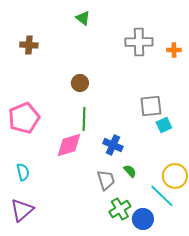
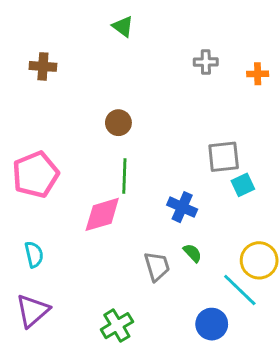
gray cross: (139, 42) -> (206, 62), size x0.6
blue cross: (113, 145) -> (182, 207), moved
green cross: (120, 209) -> (117, 326), moved

